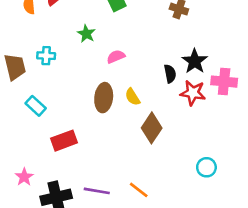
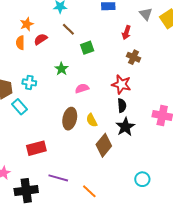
black star: (195, 61) -> (125, 127), moved
red star: (193, 93) -> (121, 84), moved
cyan rectangle: (36, 106) -> (19, 107), moved
purple line: (97, 191) -> (58, 178), moved

